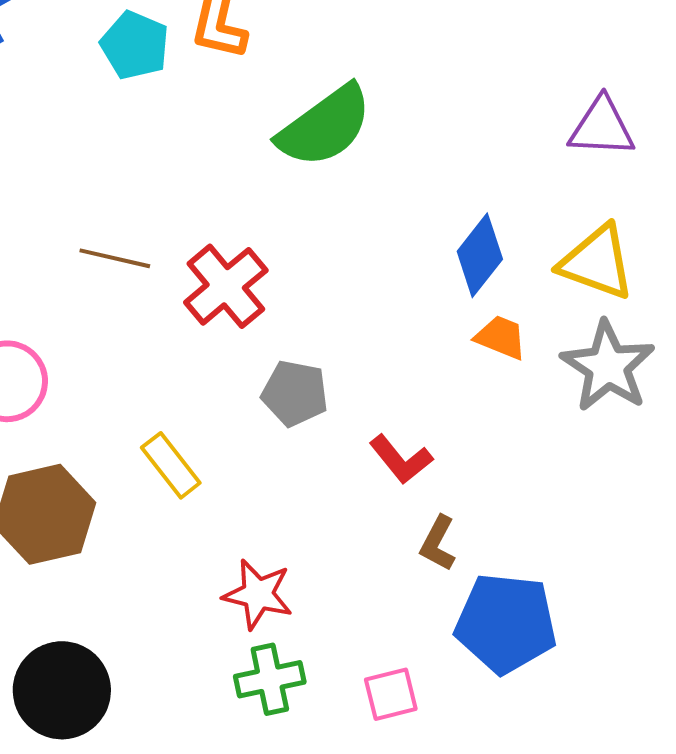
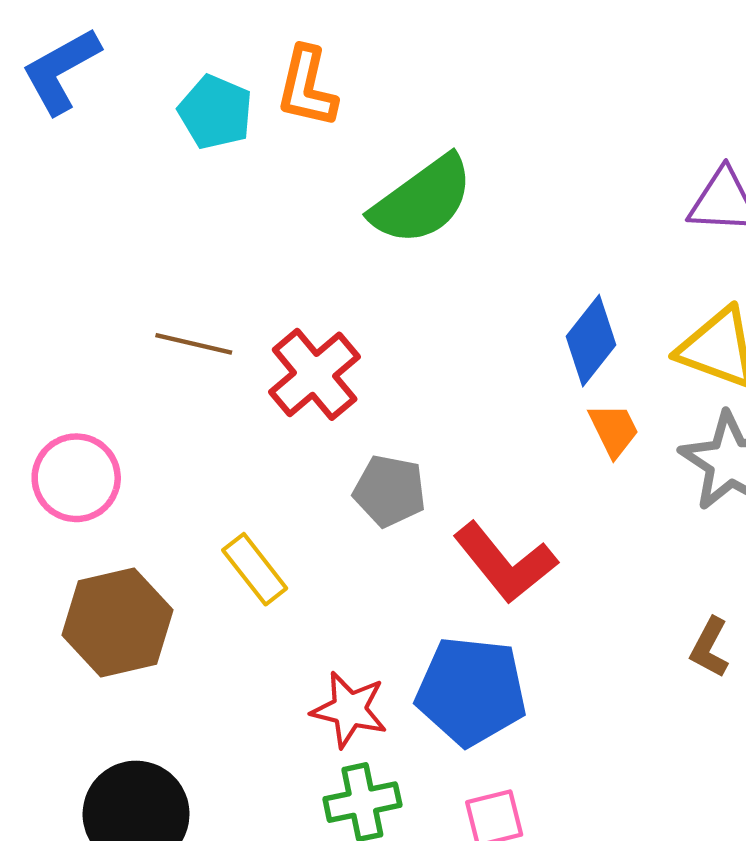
orange trapezoid: (501, 337) -> (614, 430), turned 42
red L-shape: (401, 459) -> (505, 563), size x1.5
brown L-shape: (438, 543) -> (710, 648), moved
blue pentagon: (506, 623) -> (471, 691), moved

